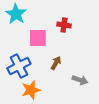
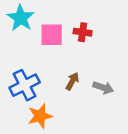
pink square: (38, 38) -> (52, 35), moved
gray arrow: (80, 80) -> (103, 88), moved

